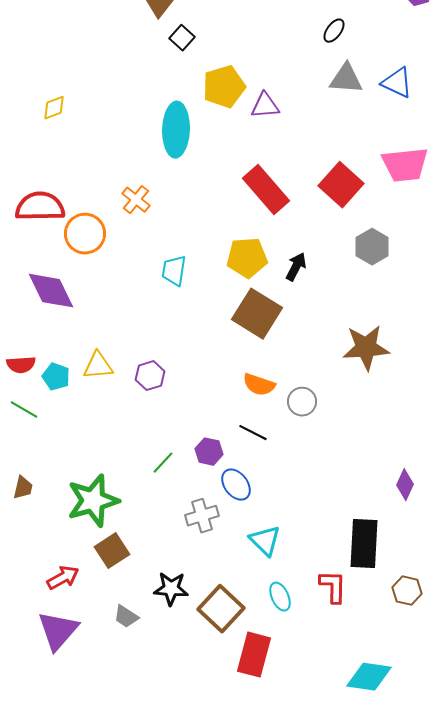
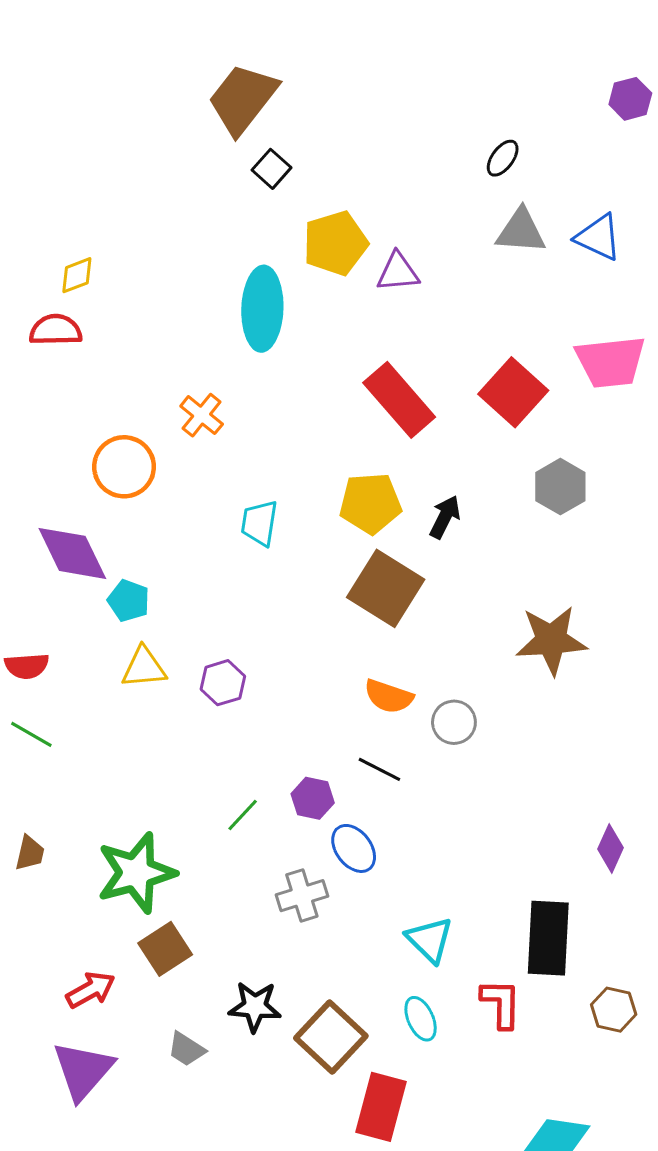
red semicircle: (40, 207) -> (56, 330), moved, size x0.7
cyan pentagon: (56, 377) -> (129, 601), moved
cyan triangle: (265, 541) -> (430, 940), moved

